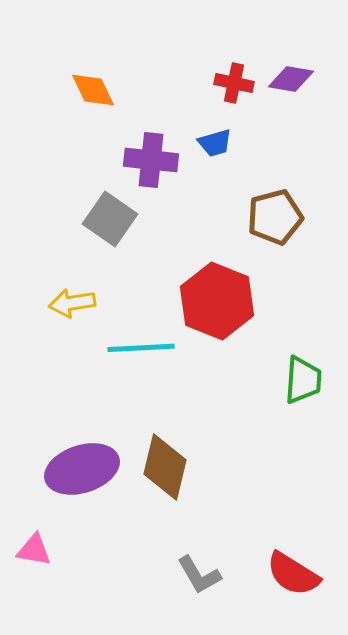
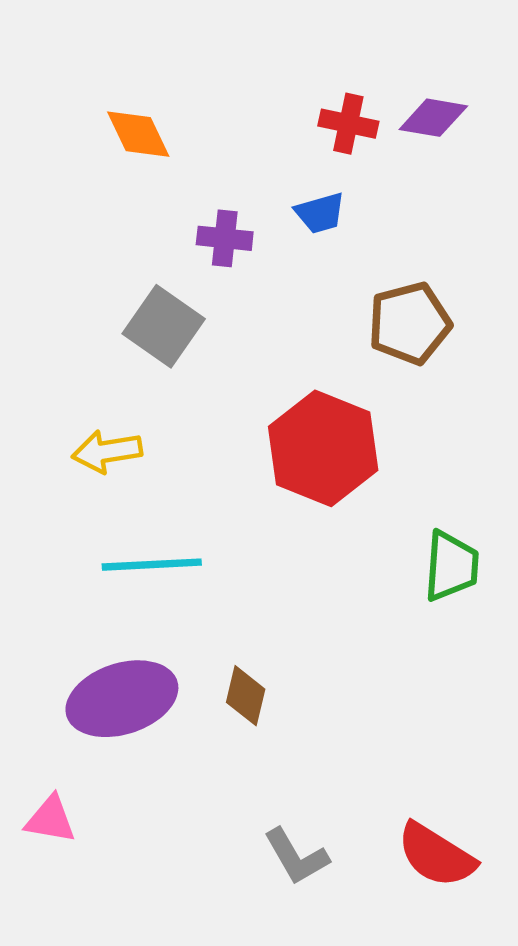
purple cross: (151, 160) -> (225, 238), size x0.7
cyan line: (141, 348) -> (152, 565), moved
brown diamond: (165, 467) -> (246, 696), size x0.6

